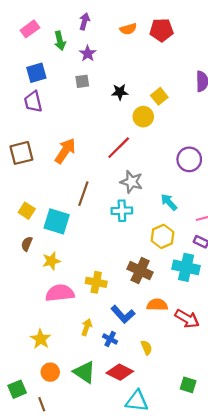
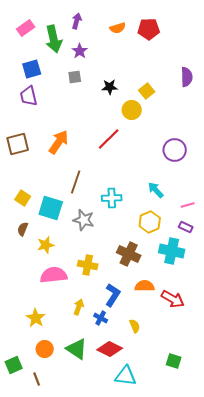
green arrow: (60, 41) -> (54, 39), size x1.5
gray star: (131, 182) -> (84, 220), moved
blue L-shape: (123, 314) -> (113, 295), turned -105

